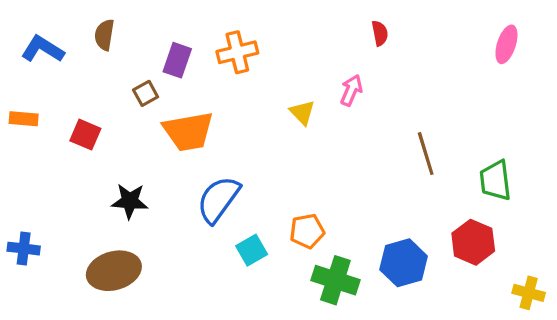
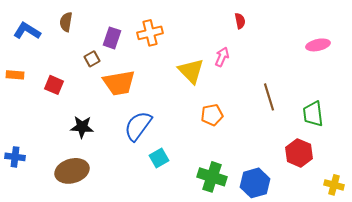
pink ellipse: (506, 44) -> (318, 45), moved, turned 60
yellow triangle: (302, 112) -> (191, 71), size x1.6
orange pentagon: (307, 231) -> (212, 115), moved
blue hexagon: (404, 263) -> (255, 183), moved

